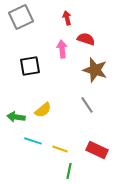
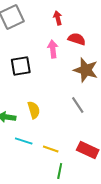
yellow semicircle: (43, 110) -> (34, 110), turned -66

